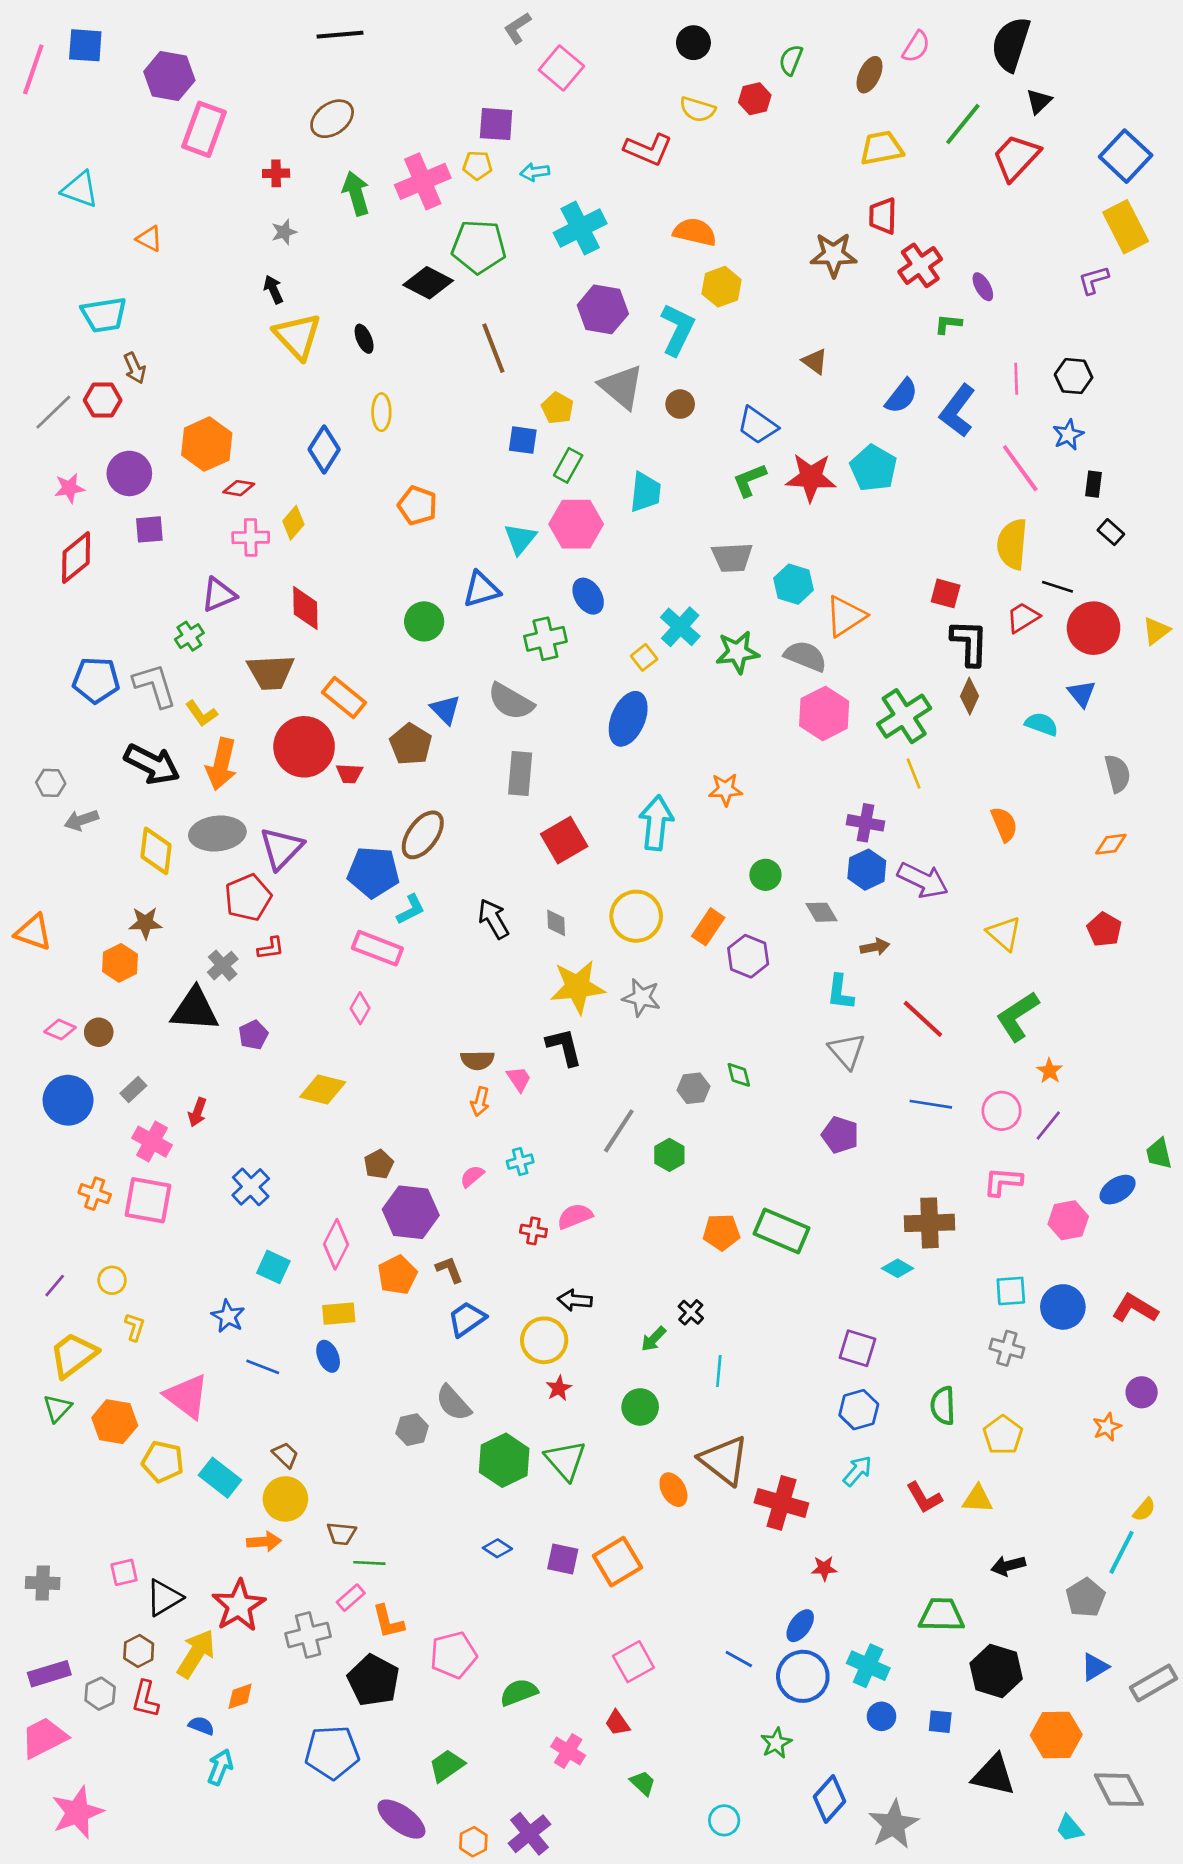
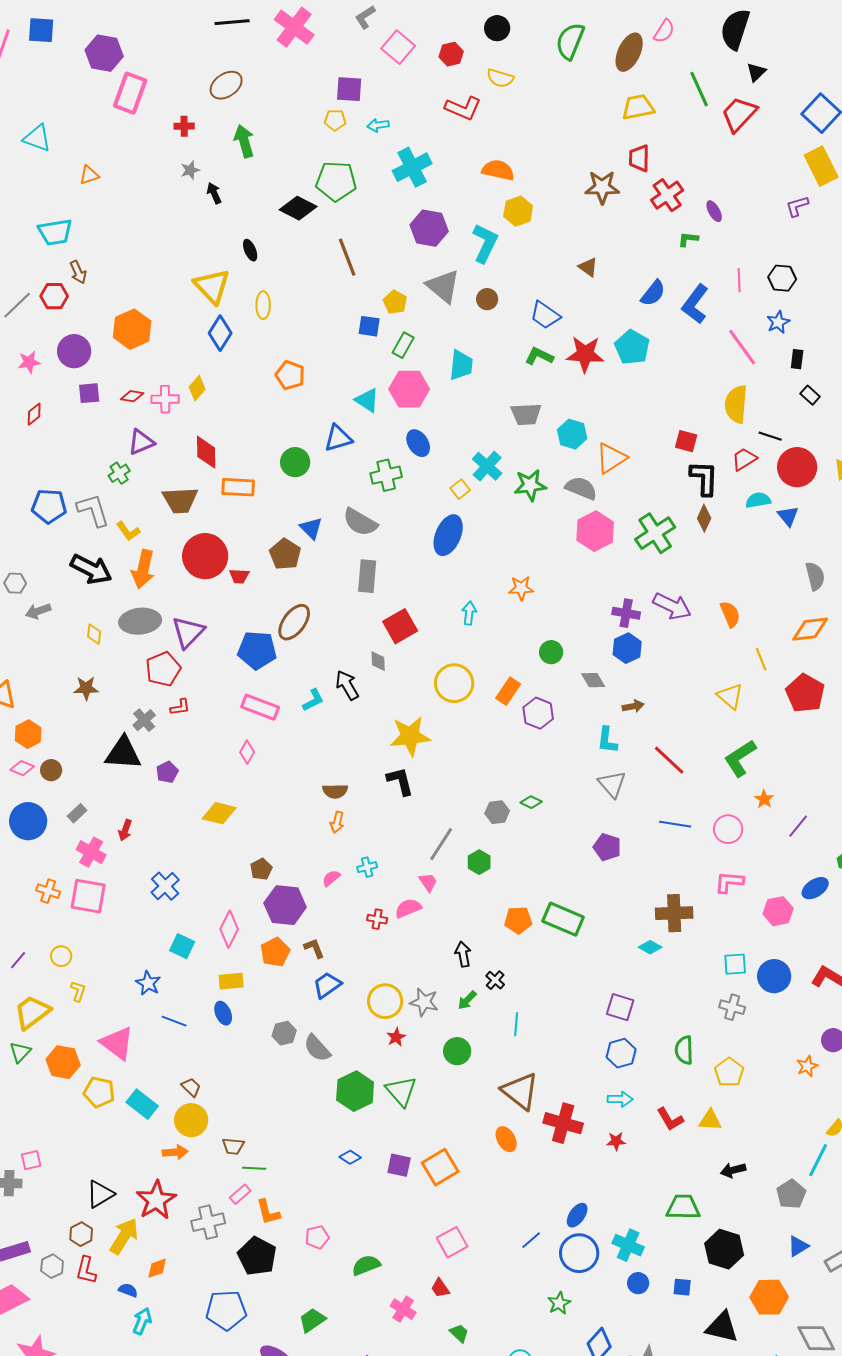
green semicircle: (791, 60) -> (570, 41), size x1.6
brown ellipse: (870, 75) -> (629, 52), size x1.4
red hexagon: (755, 99) -> (451, 54), moved
green line: (963, 124) -> (699, 89), turned -63
pink cross: (423, 181) -> (294, 27), moved, turned -30
orange triangle: (149, 239) -> (89, 175), turned -45
black arrow: (273, 289) -> (214, 193), moved
yellow triangle: (297, 336) -> (212, 286), moved
green L-shape: (749, 480) -> (539, 356), turned 48
red diamond: (239, 488) -> (132, 396), moved
cyan triangle: (520, 539) -> (367, 400), turned -36
red diamond: (76, 557) -> (34, 414), size x0.6
orange rectangle: (344, 697) -> (238, 487), moved, turned -36
cyan semicircle: (1042, 724) -> (758, 500), moved, turned -30
yellow line: (914, 773) -> (761, 659), moved
cyan arrow: (656, 823) -> (469, 613), size x0.6
orange diamond: (1111, 844) -> (810, 629), size x1.5
yellow diamond: (156, 851) -> (94, 634), size x0.6
purple arrow: (923, 880) -> (672, 606), moved
cyan L-shape: (411, 910) -> (313, 700), moved
gray diamond: (556, 923) -> (378, 661), moved
red pentagon: (1104, 930) -> (805, 693), size x1.5
orange hexagon: (120, 963) -> (28, 734), moved
gray star: (641, 998) -> (424, 1002), moved
green diamond: (739, 1075) -> (531, 802), turned -50
pink trapezoid: (519, 1079) -> (428, 882), moved
purple line: (1048, 1126) -> (798, 826), moved
black arrow: (575, 1300) -> (463, 954), moved, turned 75
gray hexagon: (412, 1430) -> (284, 1033), moved
cyan arrow: (857, 1471) -> (620, 1099), turned 50
orange ellipse: (673, 1490) -> (506, 1139), moved
red star: (824, 1568) -> (616, 1141), moved
pink square: (124, 1572) -> (31, 1160), moved
pink pentagon: (453, 1655) -> (317, 1237), size x0.7
blue line: (739, 1659) -> (531, 1240), turned -70

